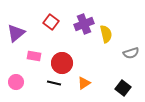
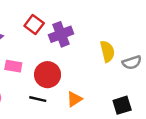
purple cross: (84, 24) -> (61, 34), moved
yellow semicircle: (106, 34) -> (107, 51), moved
black square: (123, 88) -> (122, 105), turned 35

